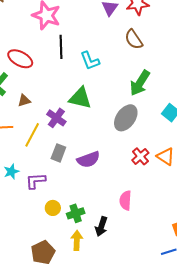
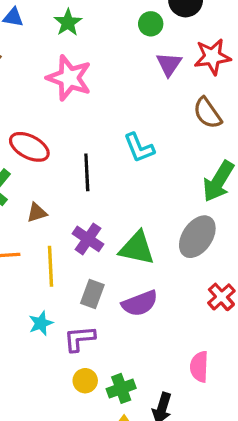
black line: (61, 47) -> (87, 172), moved
green triangle: (80, 98) -> (137, 248), moved
yellow line: (32, 135) -> (50, 266), turned -30
cyan star: (11, 172) -> (41, 323), moved
purple L-shape: (36, 181) -> (79, 339), moved

